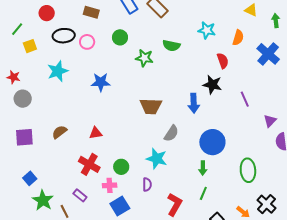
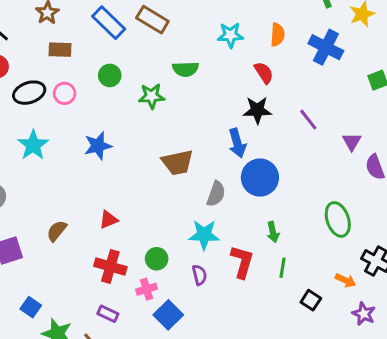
blue circle: (212, 142) -> (260, 178), moved
red L-shape: (175, 204) -> (242, 262), moved

